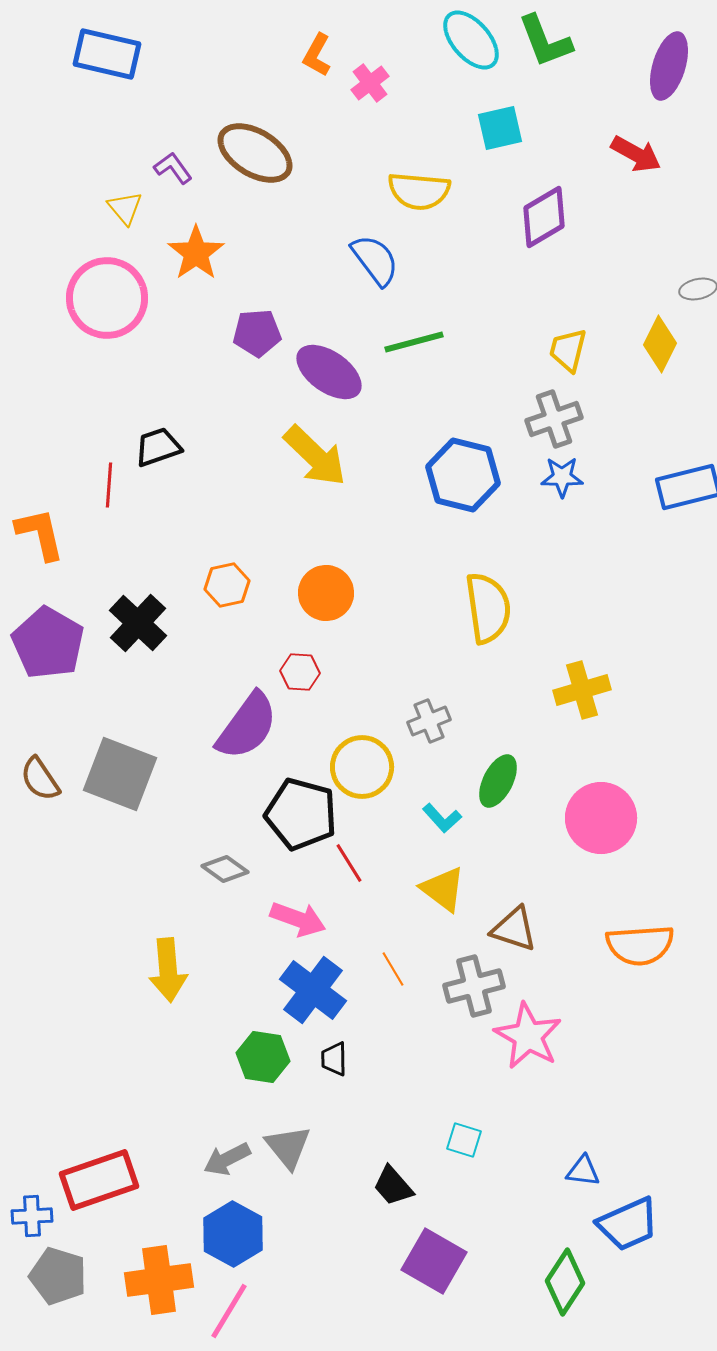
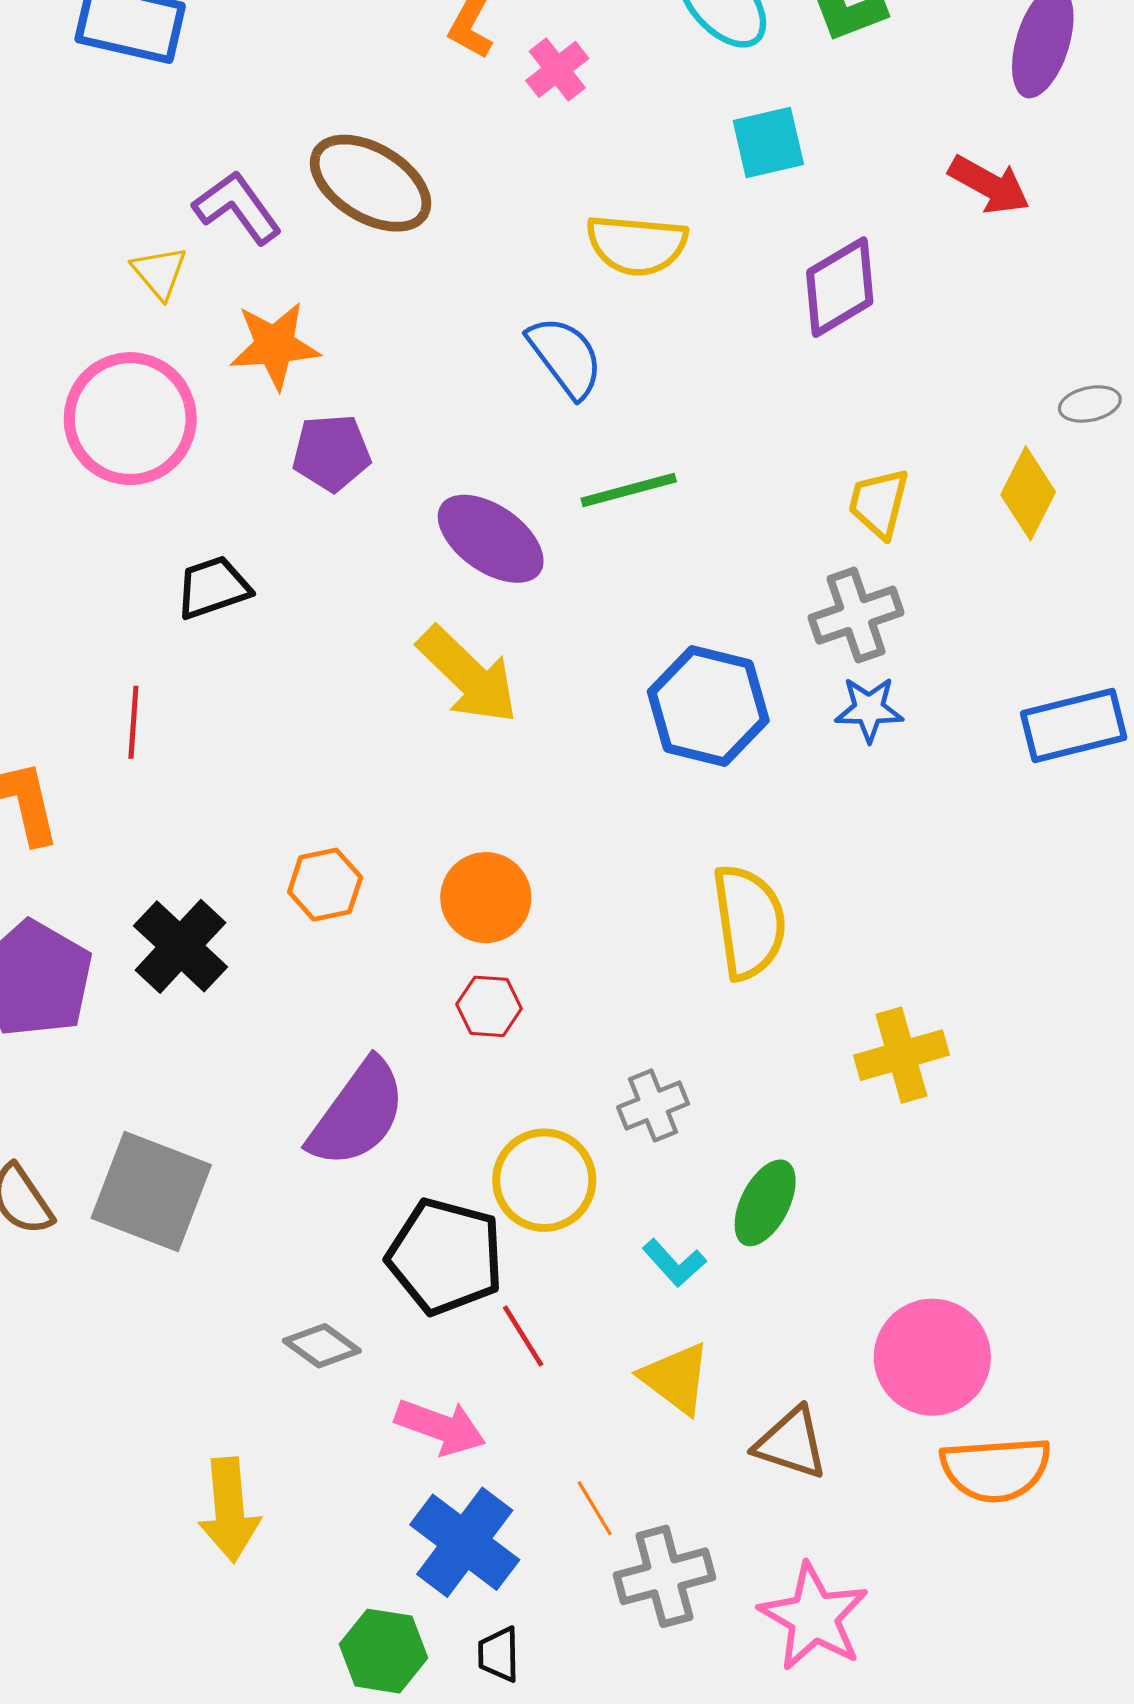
purple L-shape: (173, 168) -> (237, 207), size x1.4
orange star: (196, 253) -> (275, 346), turned 30
purple pentagon: (257, 333) -> (332, 453), moved
black trapezoid: (158, 447) -> (213, 587), moved
red hexagon: (300, 672) -> (489, 1006), moved
pink circle: (601, 818) -> (932, 1357), moved
gray cross: (474, 986) -> (664, 1576), moved

